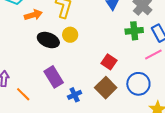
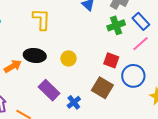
orange arrow: (33, 15) -> (13, 66), moved
yellow circle: (70, 35) -> (68, 58), moved
red square: (109, 62) -> (111, 60), moved

